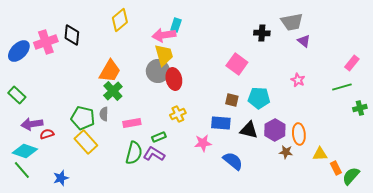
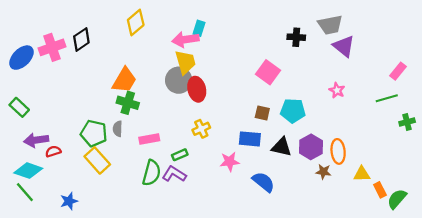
black diamond: (72, 35) -> (81, 39), turned 50
purple triangle: (304, 41) -> (344, 46), size x1.5
green cross: (113, 91) -> (128, 103), turned -30

